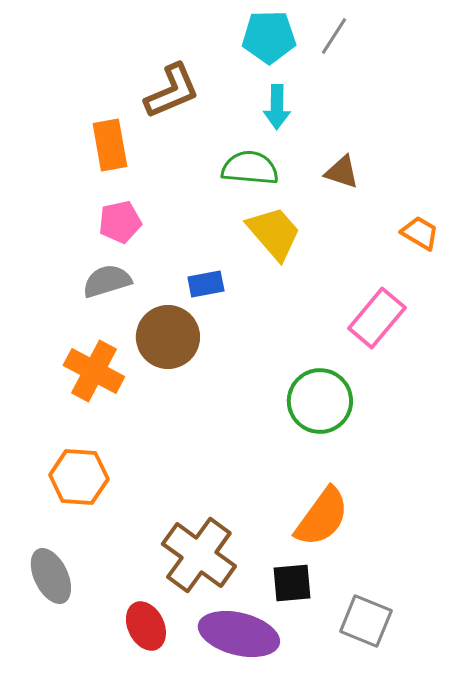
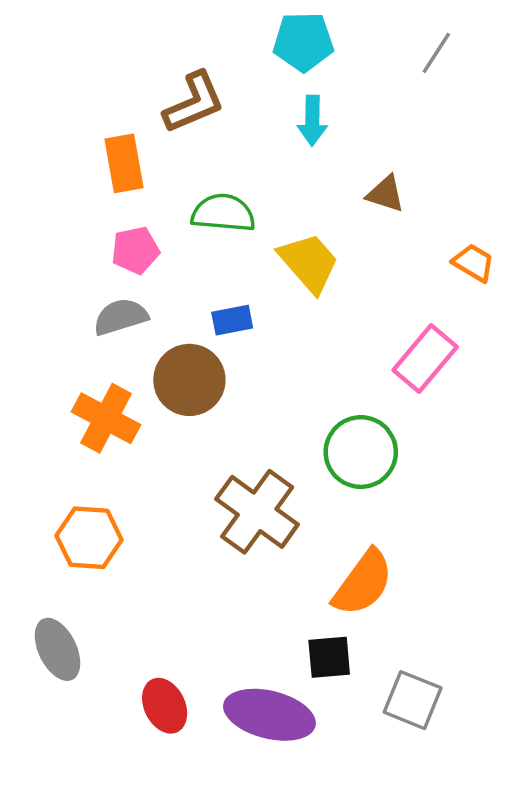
gray line: (334, 36) -> (436, 53), moved
green semicircle: (250, 168) -> (223, 213), moved
brown cross: (199, 555) -> (257, 512), moved

